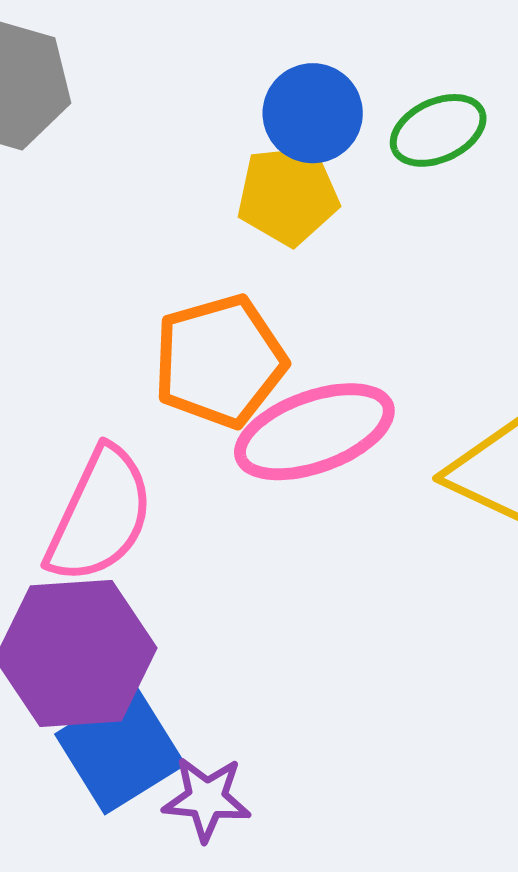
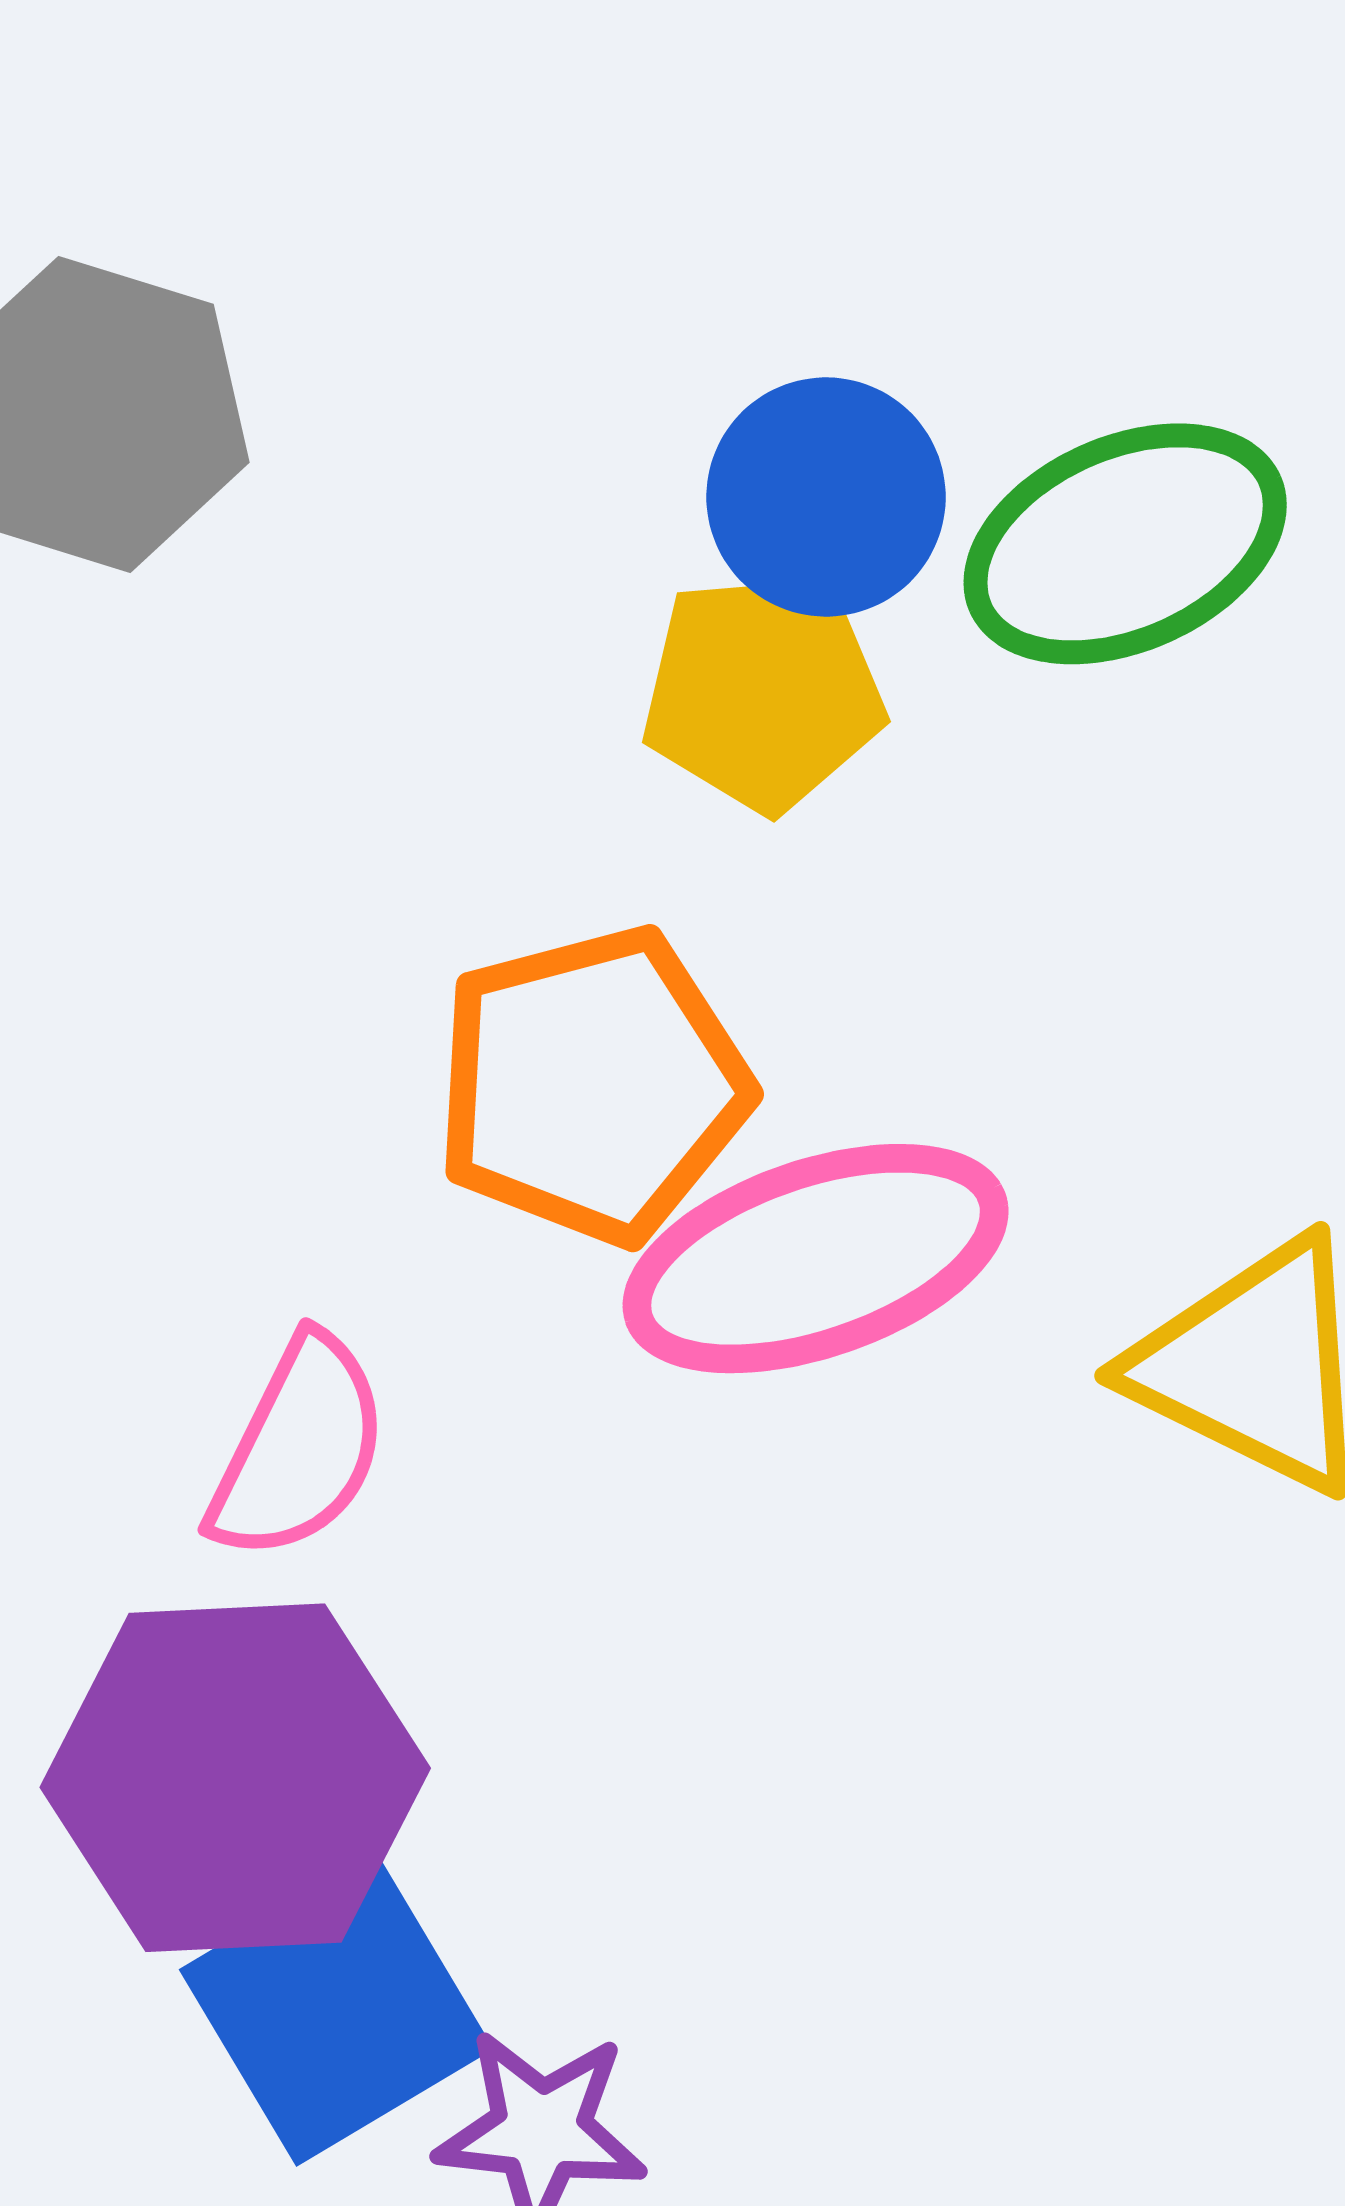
green ellipse: (438, 130) -> (1125, 544), size x1.4
pink semicircle: (100, 515) -> (299, 1448), size x0.7

